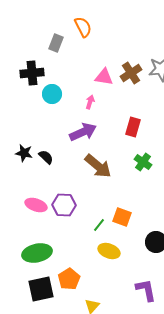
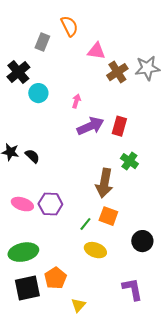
black cross: (32, 73) -> (18, 72), turned -35
pink triangle: (104, 77) -> (96, 51), moved
purple arrow: (83, 132) -> (90, 126), moved
brown arrow: (98, 166) -> (104, 183), moved, turned 60

